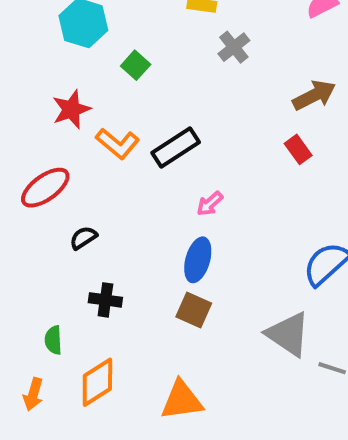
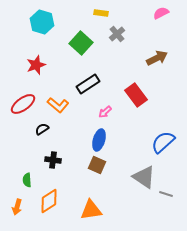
green square: (136, 65) -> (81, 43), moved, size x1.6
orange L-shape: (117, 143) -> (58, 105), moved
red rectangle: (298, 149) -> (136, 95), moved, size x1.6

